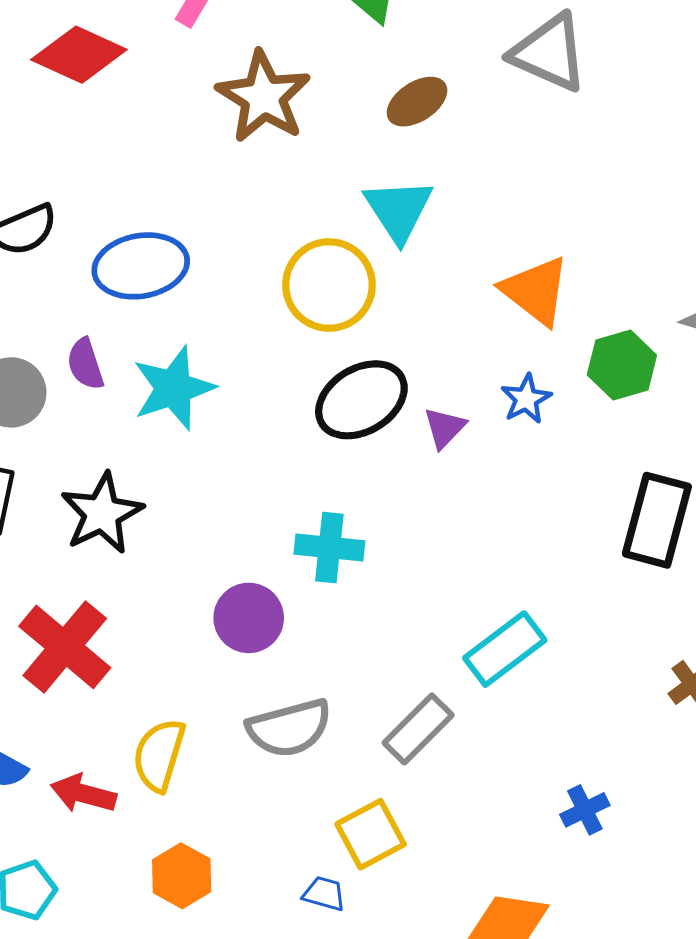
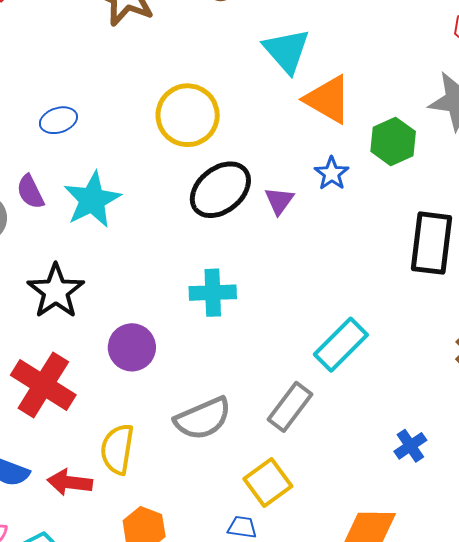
cyan triangle: (399, 210) -> (287, 51), moved
blue ellipse: (141, 266) -> (58, 120), size x0.6
purple circle: (249, 618) -> (132, 347), moved

